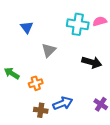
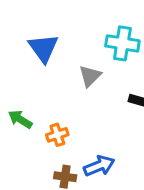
blue triangle: (27, 27) -> (43, 48), size x1.5
gray triangle: (49, 50) -> (90, 76), moved

